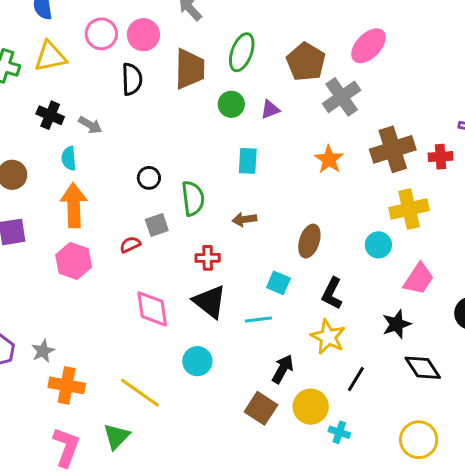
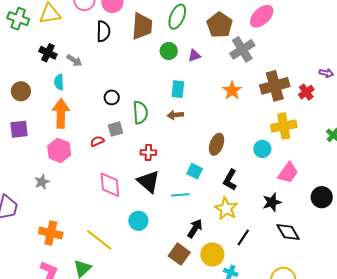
red cross: (440, 157) -> (306, 92), turned -35
brown arrow: (244, 219) -> (175, 115), moved
gray star: (43, 351) -> (42, 182), moved

